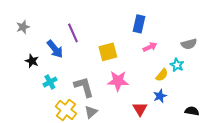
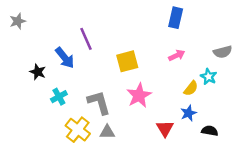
blue rectangle: (139, 24) -> (176, 18), moved
gray star: (23, 27) -> (18, 21), moved
pink star: (118, 81) -> (139, 95), turned -30
black semicircle: (192, 111) -> (210, 131), moved
gray triangle: (91, 112) -> (107, 132), turned 40

